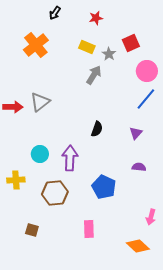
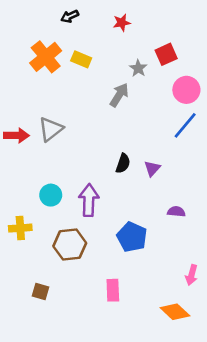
black arrow: (55, 13) -> (70, 16), turned 32
yellow rectangle: (87, 47) -> (81, 59), moved
purple triangle: (136, 133) -> (152, 168), moved

